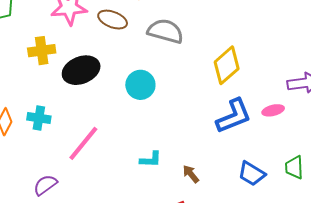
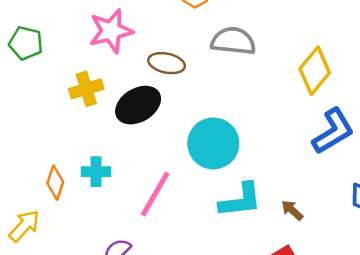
brown ellipse: (113, 20) -> (167, 63), moved
cyan circle: (140, 85) -> (213, 143), moved, size x1.4
cyan L-shape: (151, 159) -> (240, 200), size x1.6

